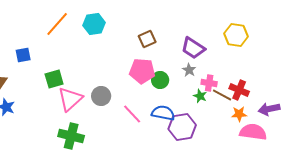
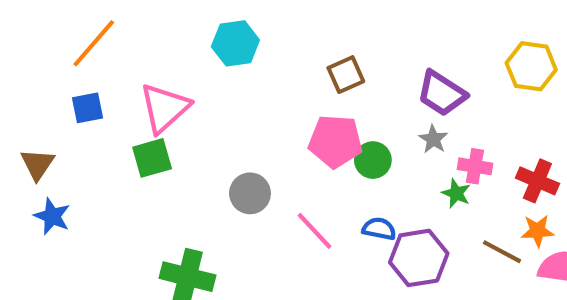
orange line: (57, 24) -> (94, 43), moved
brown line: (222, 95) -> (502, 252), moved
pink triangle: (70, 99) -> (165, 108), moved
blue semicircle: (163, 113) -> (379, 229), size x0.7

